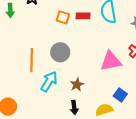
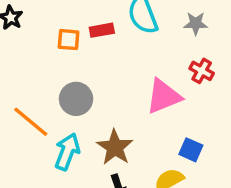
orange line: (32, 60) -> (31, 122), turned -40
brown star: (77, 85) -> (115, 147), size x1.5

